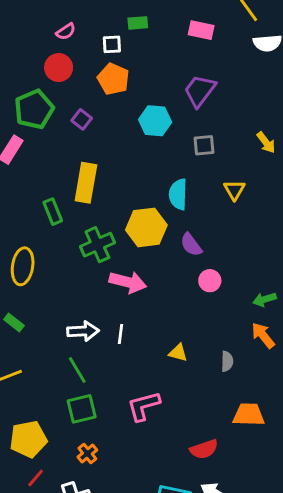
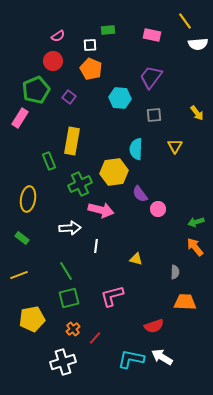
purple semicircle: (191, 245) -> (140, 194), moved
white arrow: (83, 331) -> (70, 228), moved
gray semicircle: (227, 361) -> (175, 272), moved
red line: (36, 478) -> (95, 338), moved

